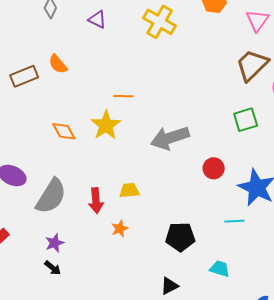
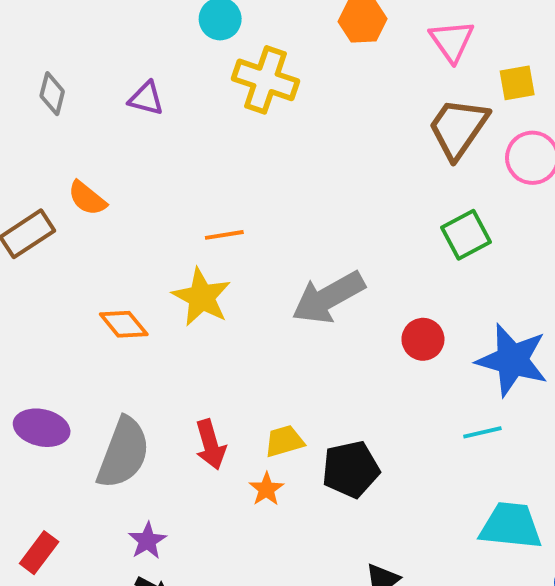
yellow trapezoid: (129, 190) -> (284, 441), moved
black pentagon: (180, 237) -> (351, 469), moved
cyan trapezoid: (220, 269) -> (511, 526), moved, size x1.6

